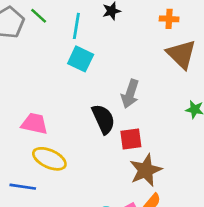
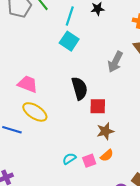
gray arrow: (130, 94) -> (115, 62), moved
brown star: (146, 170) -> (105, 131), size x0.7

